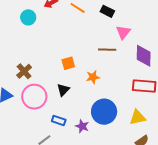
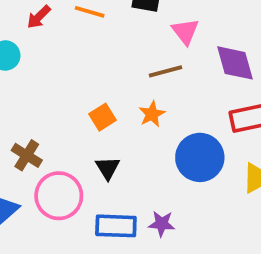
orange star: (93, 77) -> (152, 114), moved
blue circle: (104, 112) -> (200, 157), moved
blue rectangle: (59, 121) -> (116, 226), size x1.5

